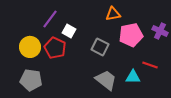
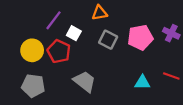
orange triangle: (113, 14) -> (100, 13), moved
gray square: (100, 47) -> (108, 40), moved
red line: (150, 65) -> (171, 76), moved
gray trapezoid: (106, 80) -> (85, 81), moved

